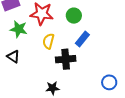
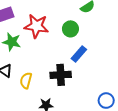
yellow semicircle: (48, 41) -> (26, 80), moved

